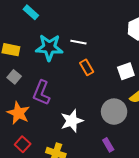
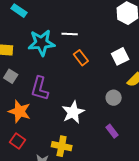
gray circle: (114, 112) -> (114, 98), size x0.6
red square: (23, 144) -> (17, 141), moved

